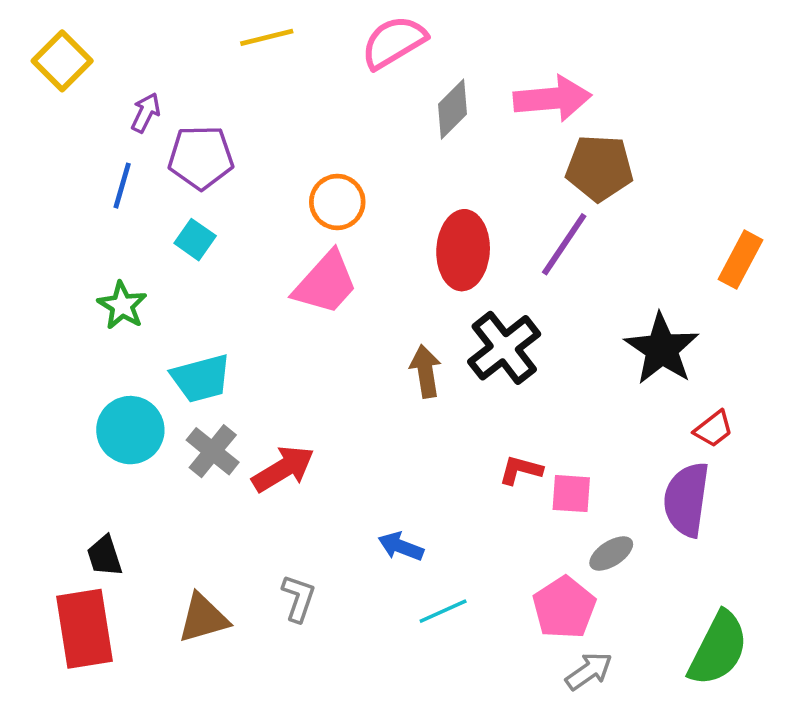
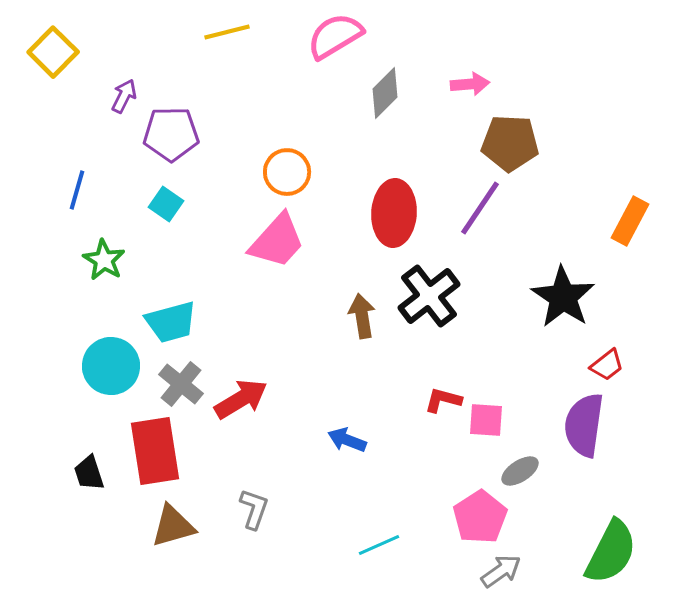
pink arrow: (552, 99) -> (470, 84), size x0.6
blue line: (122, 186) -> (77, 190), moved
blue arrow: (401, 546) -> (347, 440), moved
cyan line: (443, 611) -> (379, 545), moved
red rectangle: (85, 629) -> (155, 451), moved

